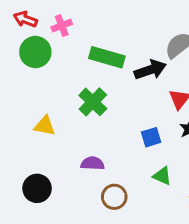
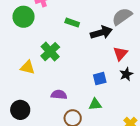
green rectangle: (107, 57) -> (72, 23), size x0.6
green cross: (93, 102) -> (50, 52), moved
green triangle: (162, 176) -> (95, 104), moved, turned -32

